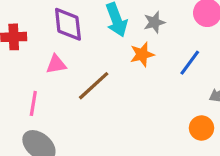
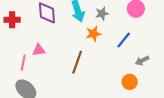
pink triangle: (56, 64) -> (39, 50), moved
brown line: (94, 86) -> (77, 62), moved, turned -30

